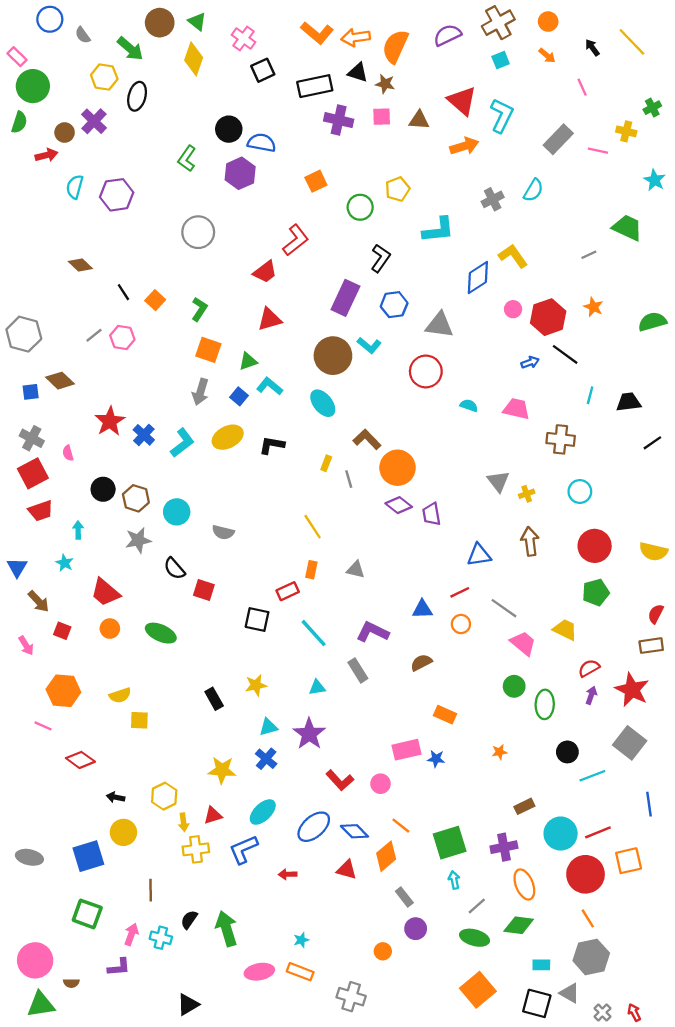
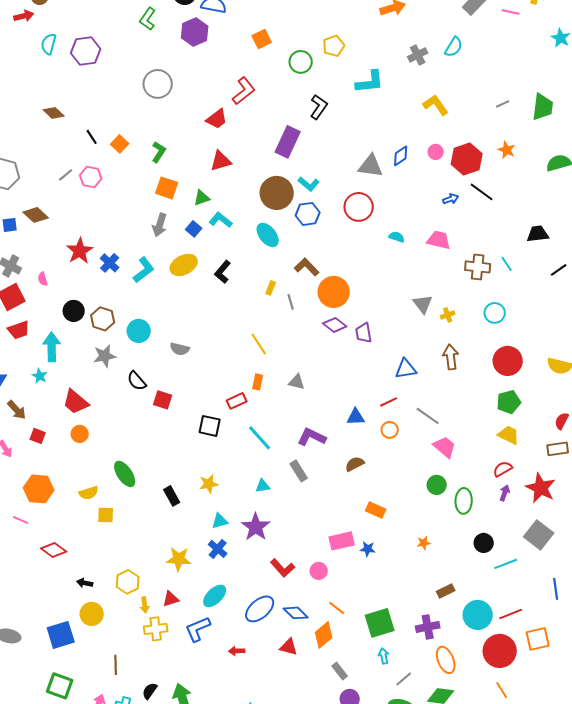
green trapezoid: (627, 228) -> (543, 107), moved, turned 72
blue diamond: (478, 277) -> (401, 156), moved, size x0.7
blue hexagon: (394, 305) -> (308, 214), moved
cyan line: (590, 395) -> (507, 264), moved, turned -49
black L-shape: (272, 445) -> (223, 272), turned -60
cyan arrow: (78, 530) -> (52, 347), size x1.8
yellow trapezoid: (565, 630) -> (509, 435), moved
green ellipse: (161, 633) -> (125, 474), moved, turned 32

